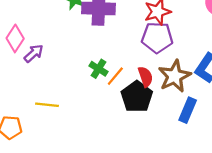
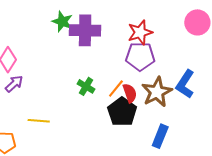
purple arrow: (34, 53) -> (14, 84), moved
orange line: (115, 76) -> (116, 89), moved
blue rectangle: (188, 110) -> (160, 136), moved

